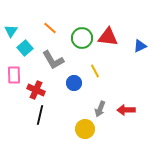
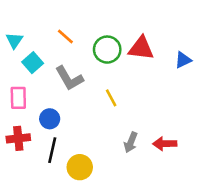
yellow line: (95, 71) -> (111, 98), moved
blue circle: (74, 83) -> (50, 119), moved
red cross: (36, 90) -> (18, 138), moved, turned -30
yellow circle: (85, 129) -> (80, 167), moved

